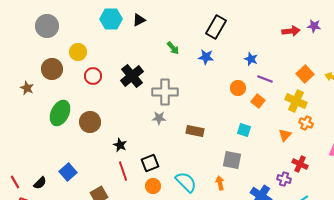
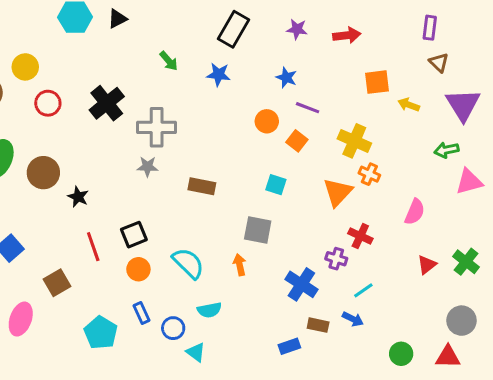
purple star: (314, 26) -> (297, 29), moved
orange square: (305, 74) -> (377, 82), moved, turned 36
orange triangle: (285, 135) -> (338, 192), size x1.5
black star: (120, 145) -> (78, 197), moved

